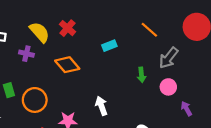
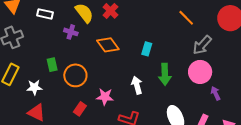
cyan rectangle: (109, 46) -> (147, 49), moved, turned -56
green arrow: (141, 75) -> (165, 74), moved, size x1.5
pink circle: (168, 87) -> (200, 72), size x1.5

